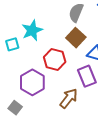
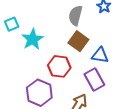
cyan square: (12, 44) -> (12, 24), moved

